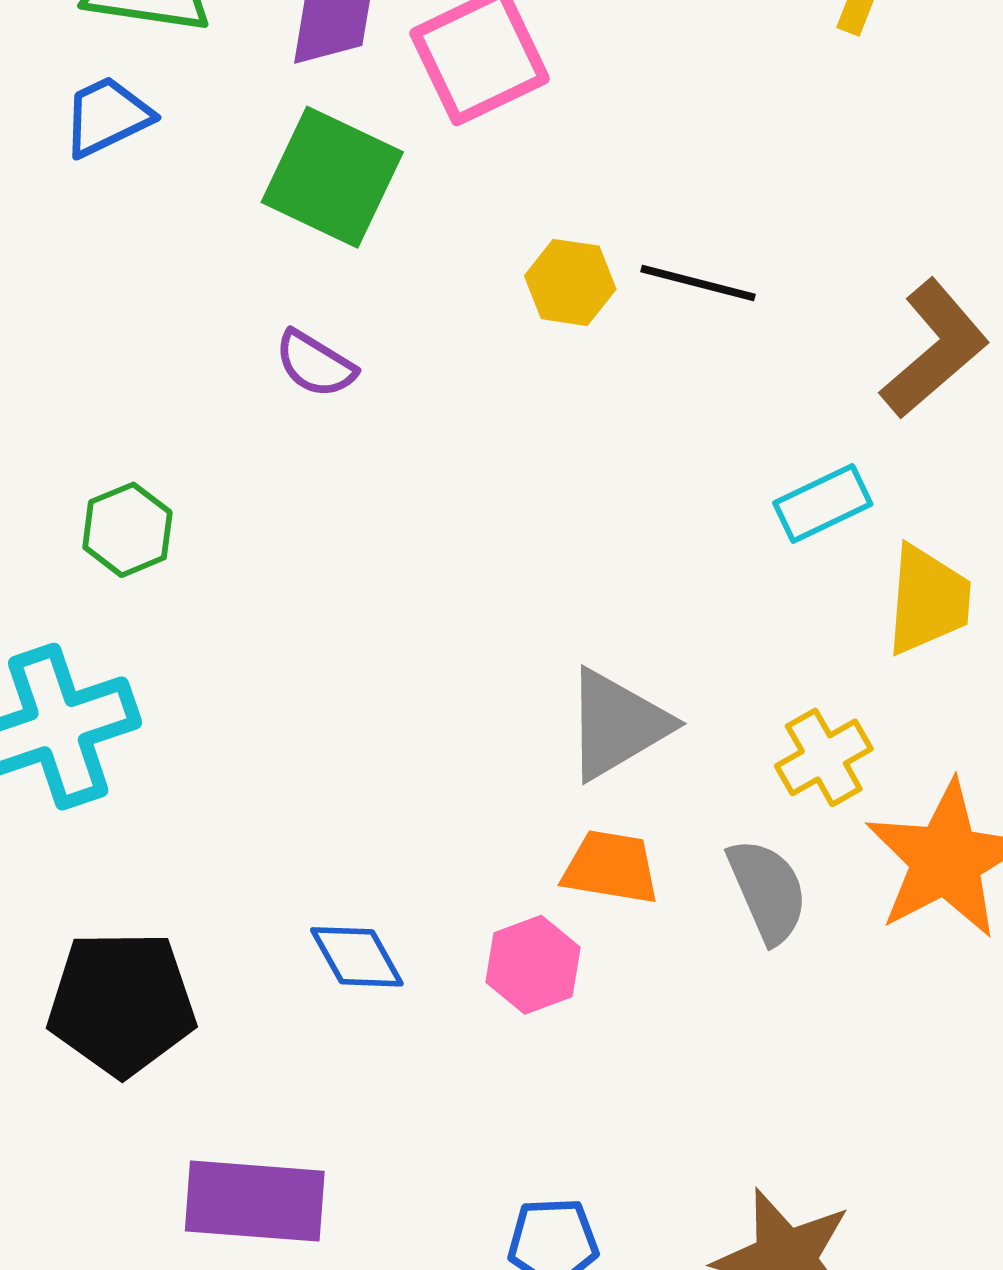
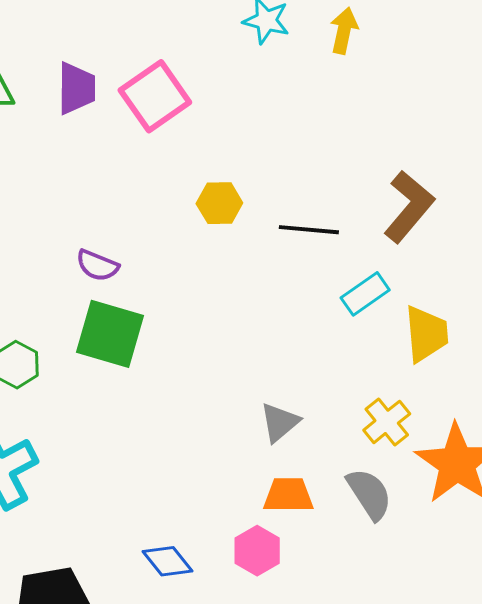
green square: (332, 177) -> (110, 334), moved
black line: (698, 283) -> (309, 230), moved
gray triangle: (617, 724) -> (280, 422), size x0.7

